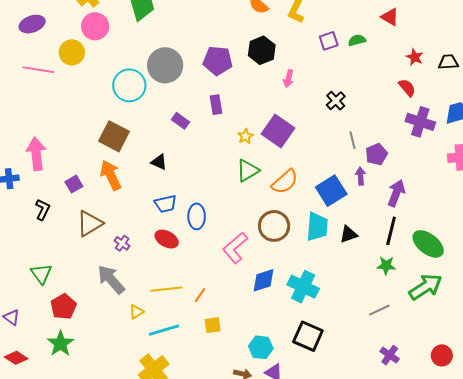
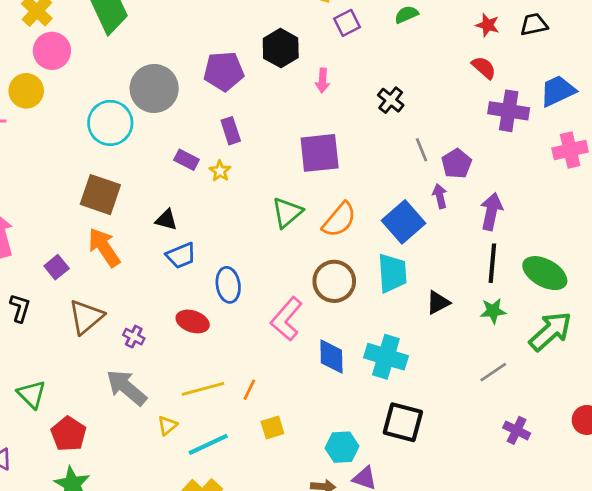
purple square: (329, 41) -> (347, 23), moved
purple square: (278, 131) -> (320, 153), turned -32
yellow star: (245, 136) -> (220, 171), moved
blue trapezoid: (166, 204) -> (181, 256), moved
black triangle: (349, 234) -> (438, 303), moved
blue diamond: (263, 280) -> (331, 357), turned -64

